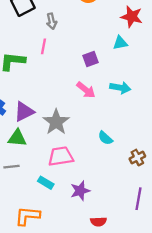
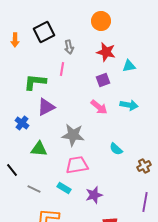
red star: (132, 17) -> (106, 52), moved
purple triangle: (24, 112) -> (46, 107), moved
gray star: (56, 122) -> (73, 135), turned -30
gray line: (11, 167) -> (34, 189), moved, turned 32

